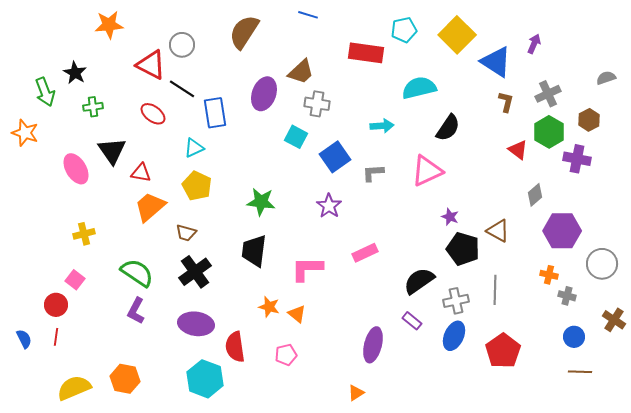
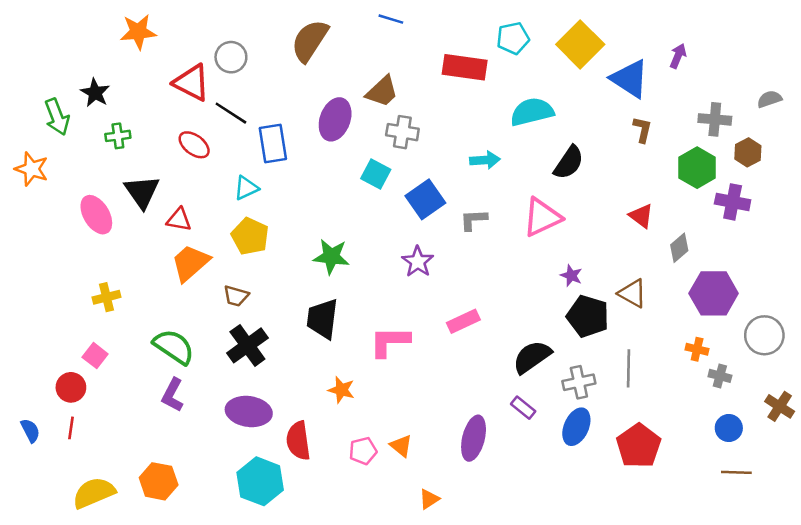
gray cross: (548, 94) -> (715, 119), moved, turned 30
red triangle: (518, 150) -> (641, 216), moved
orange triangle: (297, 314) -> (401, 446), moved
orange triangle: (356, 393) -> (429, 499), moved

